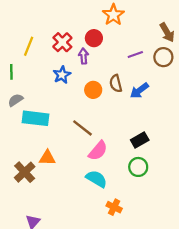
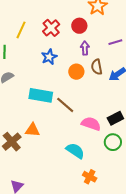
purple arrow: (84, 56) -> (85, 48), moved
cyan rectangle: (35, 118) -> (41, 95), moved
pink semicircle: (98, 151) -> (91, 124), moved, turned -114

